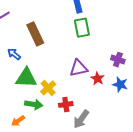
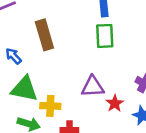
yellow cross: (48, 88) -> (50, 106), turned 35

